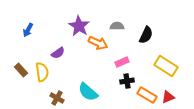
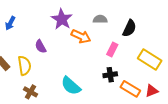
purple semicircle: (58, 53) -> (41, 46), turned 96
pink rectangle: (122, 62) -> (112, 49), moved, turned -40
brown cross: (57, 98) -> (30, 92), moved

